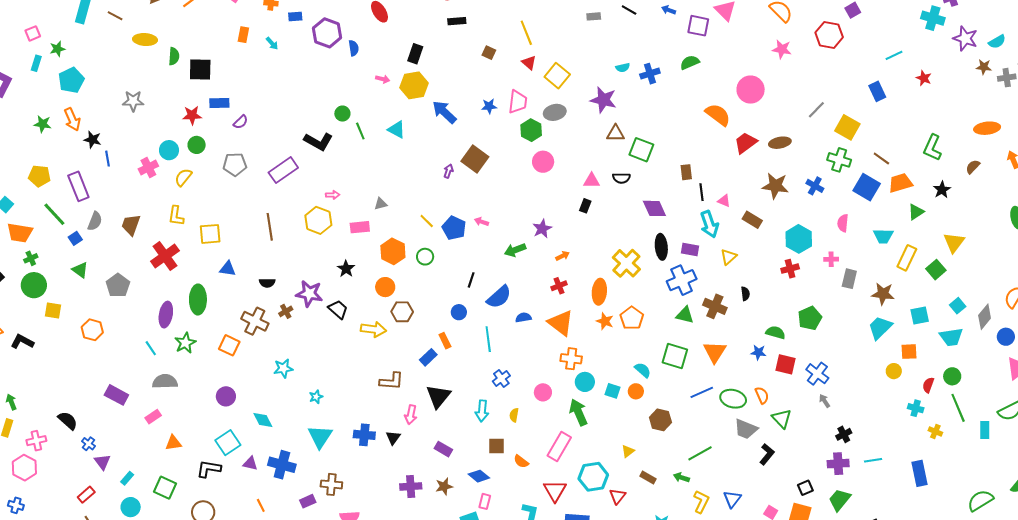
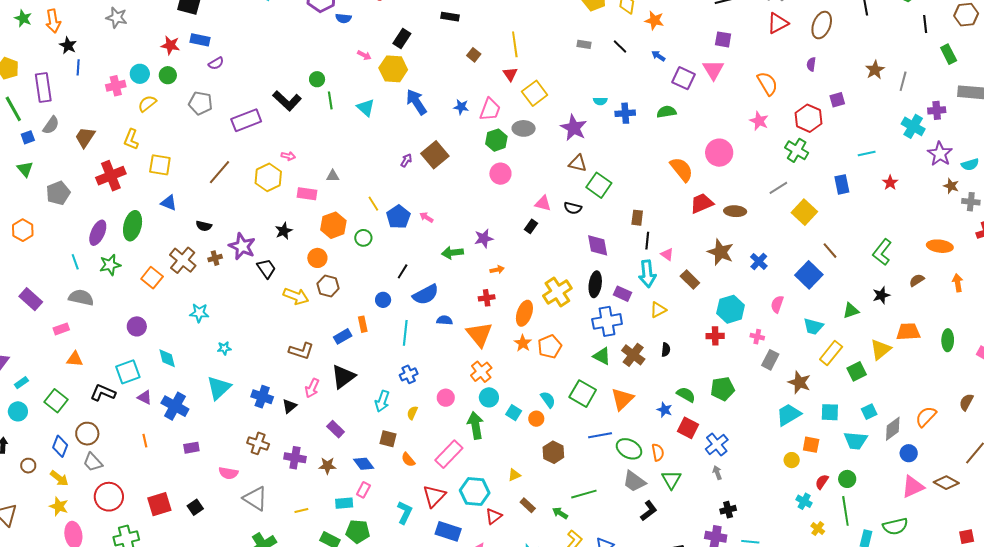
blue semicircle: (354, 48) -> (343, 18), turned 91
green cross: (839, 160) -> (797, 150), moved
orange trapezoid: (900, 183) -> (908, 332), moved
brown line: (270, 227) -> (220, 172), turned 36
orange cross: (571, 359) -> (481, 372), turned 30
brown cross: (331, 484) -> (258, 443), moved

